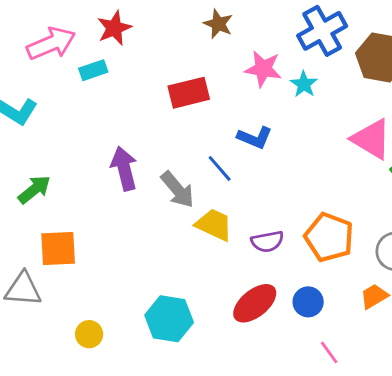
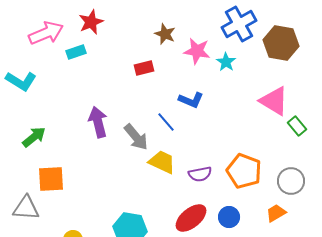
brown star: (218, 24) -> (165, 34), moved
red rectangle: (189, 93) -> (144, 68), size x0.7

